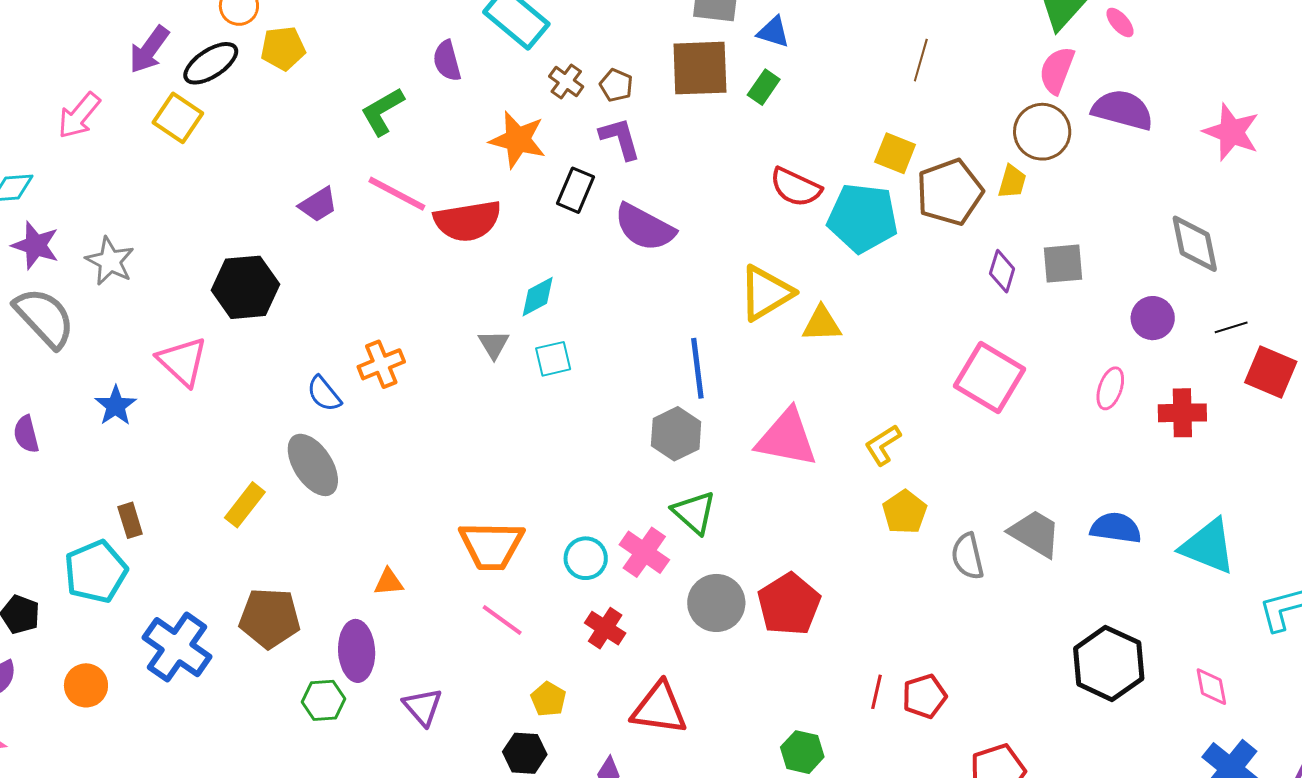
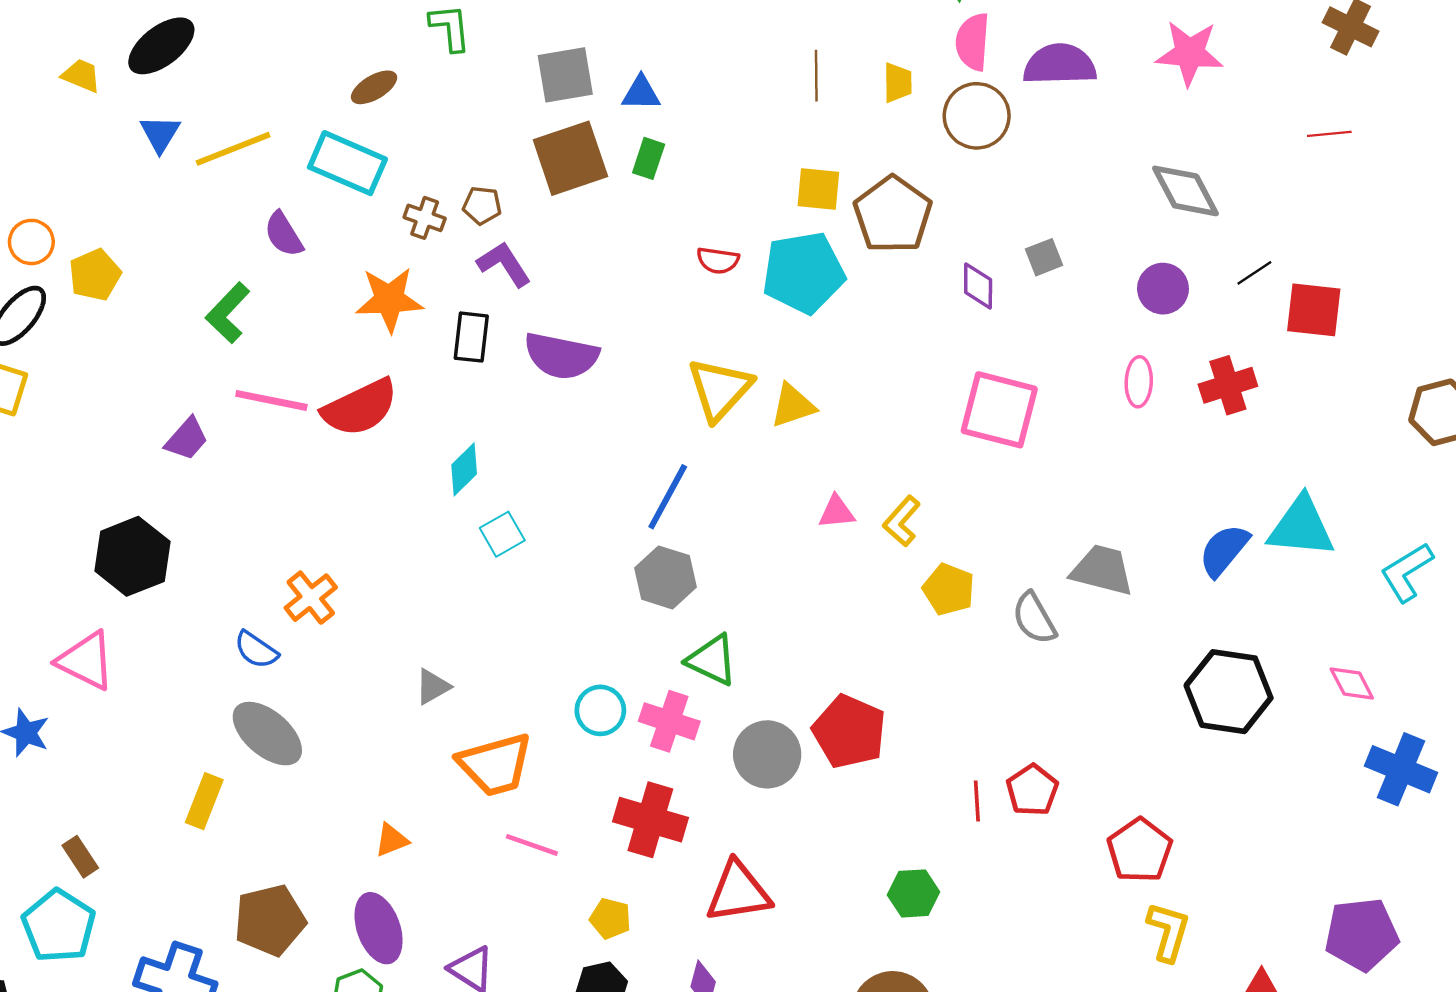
yellow trapezoid: (1012, 182) -> (898, 83), moved
red semicircle: (796, 187) -> (718, 260), size x0.7
gray square: (1063, 264) -> (1044, 257), size x0.7
gray triangle: (494, 344) -> (433, 687), moved, turned 48
blue line: (697, 368) -> (668, 497), turned 52
pink triangle: (787, 438) -> (837, 512), moved, size x0.5
blue semicircle: (1116, 528) -> (1224, 550), moved, turned -42
cyan circle: (586, 558) -> (600, 710), moved
red cross: (605, 628) -> (650, 820), size x1.5

